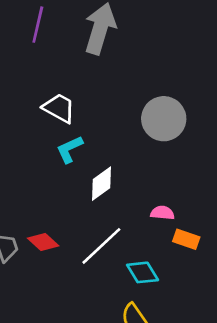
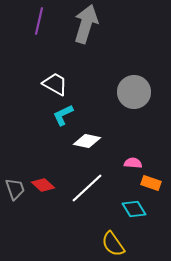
white diamond: (101, 184) -> (87, 141), turned 48
cyan diamond: (143, 272) -> (134, 209), moved

